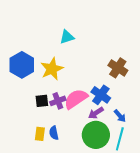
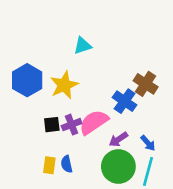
blue cross: (101, 95) -> (125, 101), moved

